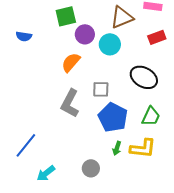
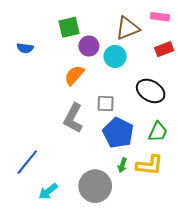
gray circle: (91, 168) -> (95, 186), size x1.8

